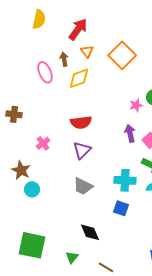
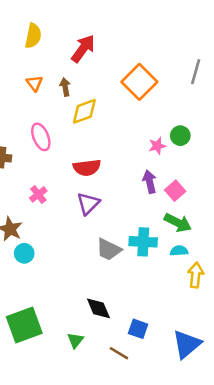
orange triangle: (87, 51) -> (34, 83), moved
pink ellipse: (45, 72) -> (41, 137), moved
gray trapezoid: (83, 186) -> (109, 250), moved
blue square: (121, 208) -> (138, 329), moved
green square: (32, 245) -> (24, 325), turned -32

